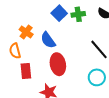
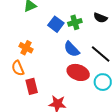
blue semicircle: (48, 40) -> (72, 49), moved
red ellipse: (58, 64) -> (78, 72), moved, turned -50

